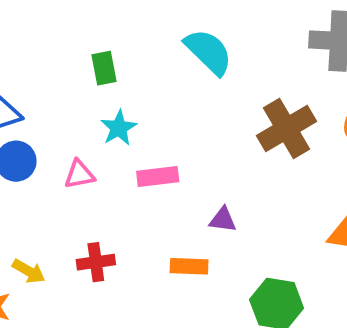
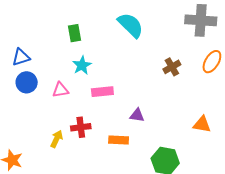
brown cross: (287, 128) -> (172, 67), size x0.6
red cross: (96, 262) -> (81, 127), moved
yellow arrow: (29, 271) -> (57, 139), moved, turned -96

